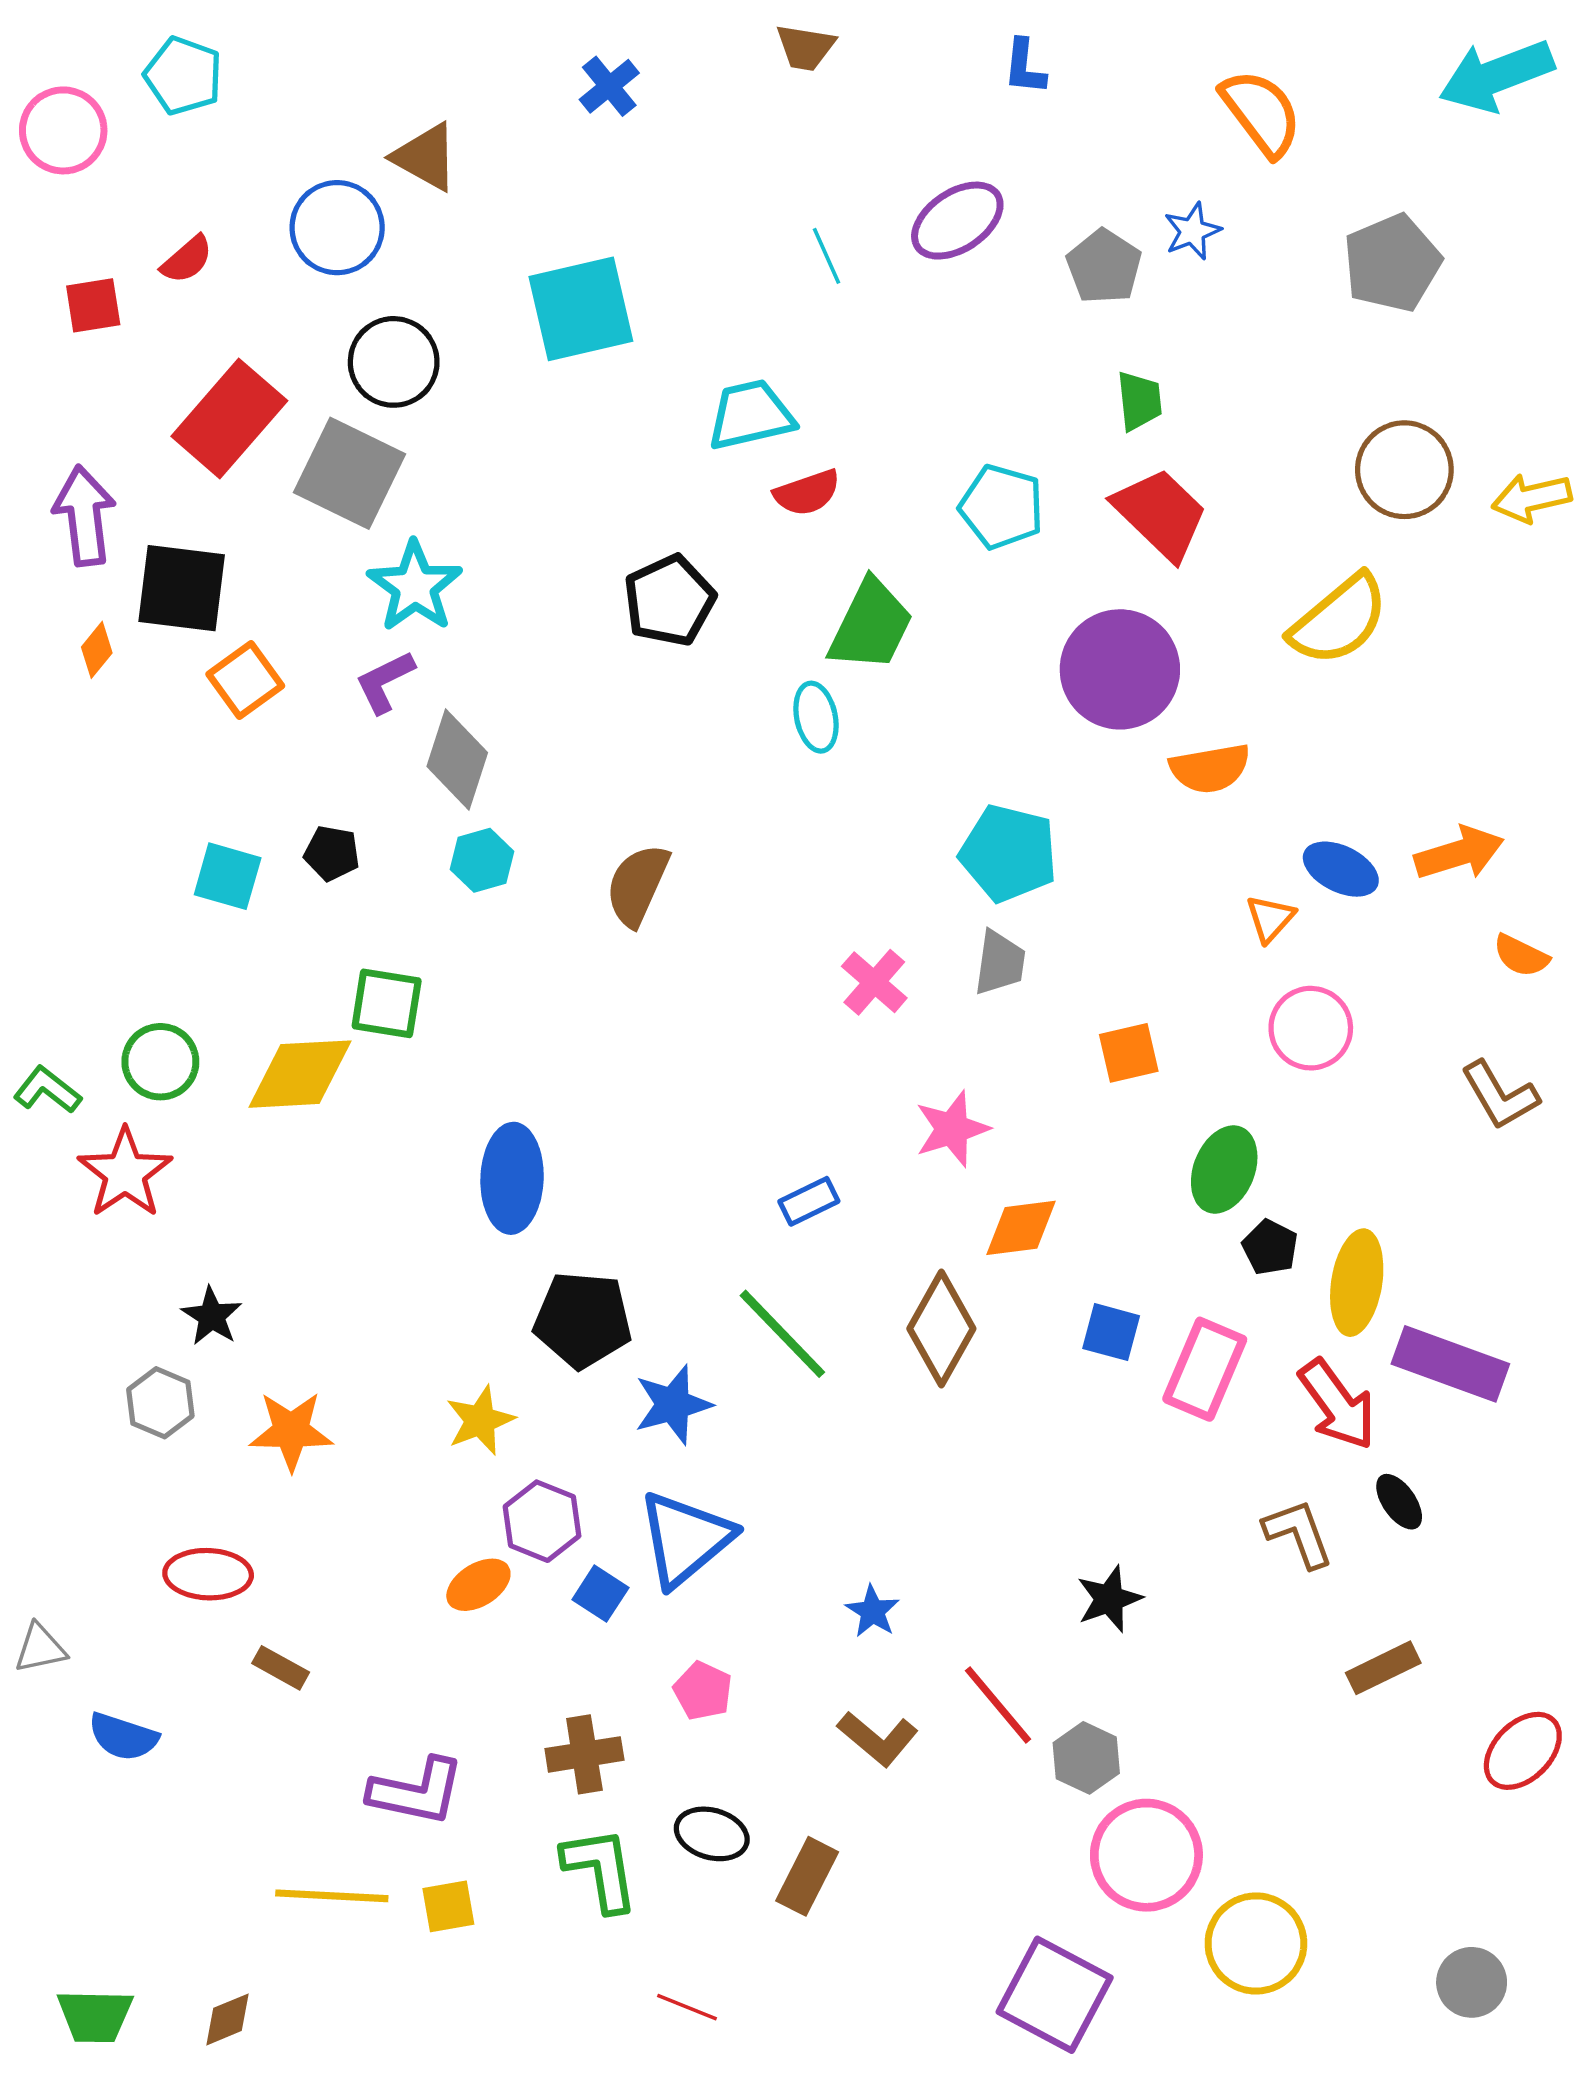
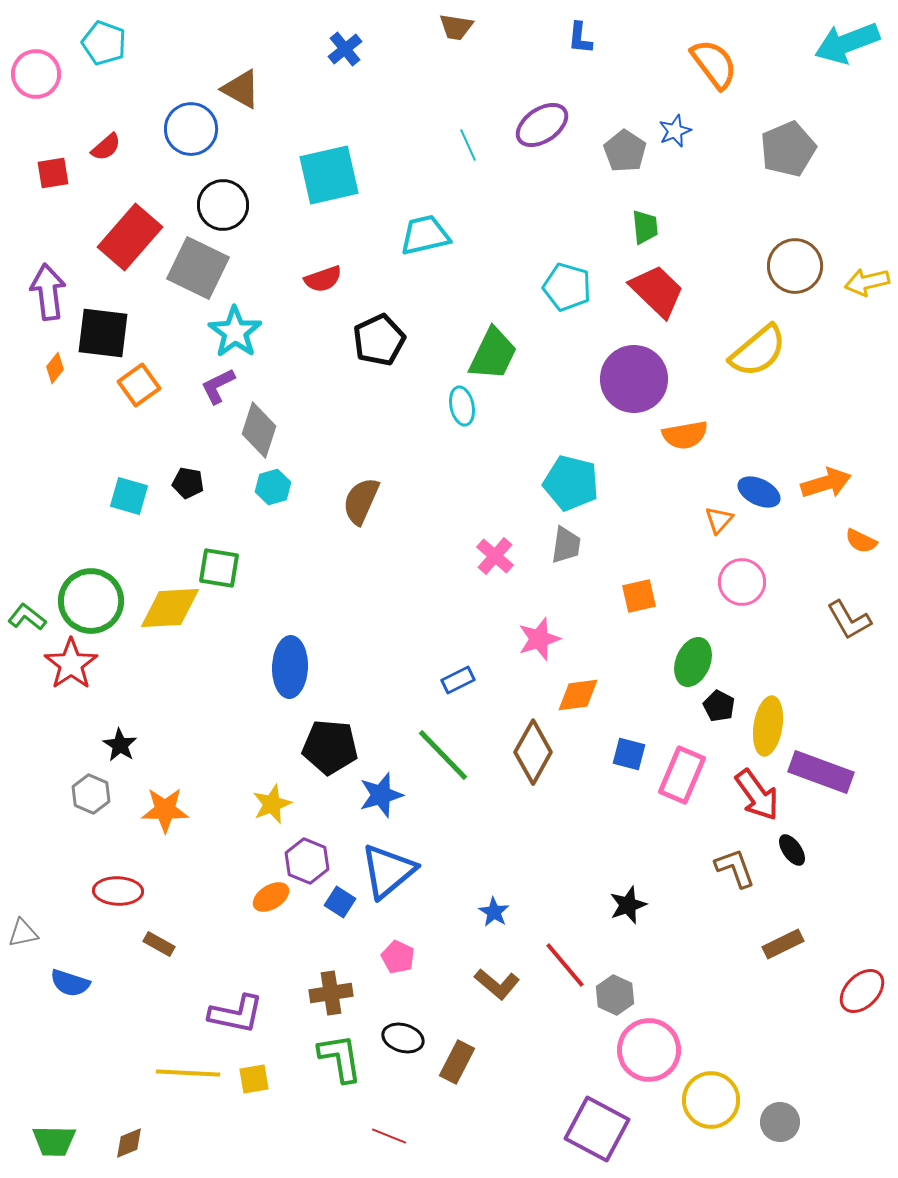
red semicircle: (807, 493) -> (323, 279), moved
green circle: (160, 1062) -> (91, 601), size x1.5
gray circle: (1472, 1982) -> (780, 1122), moved

